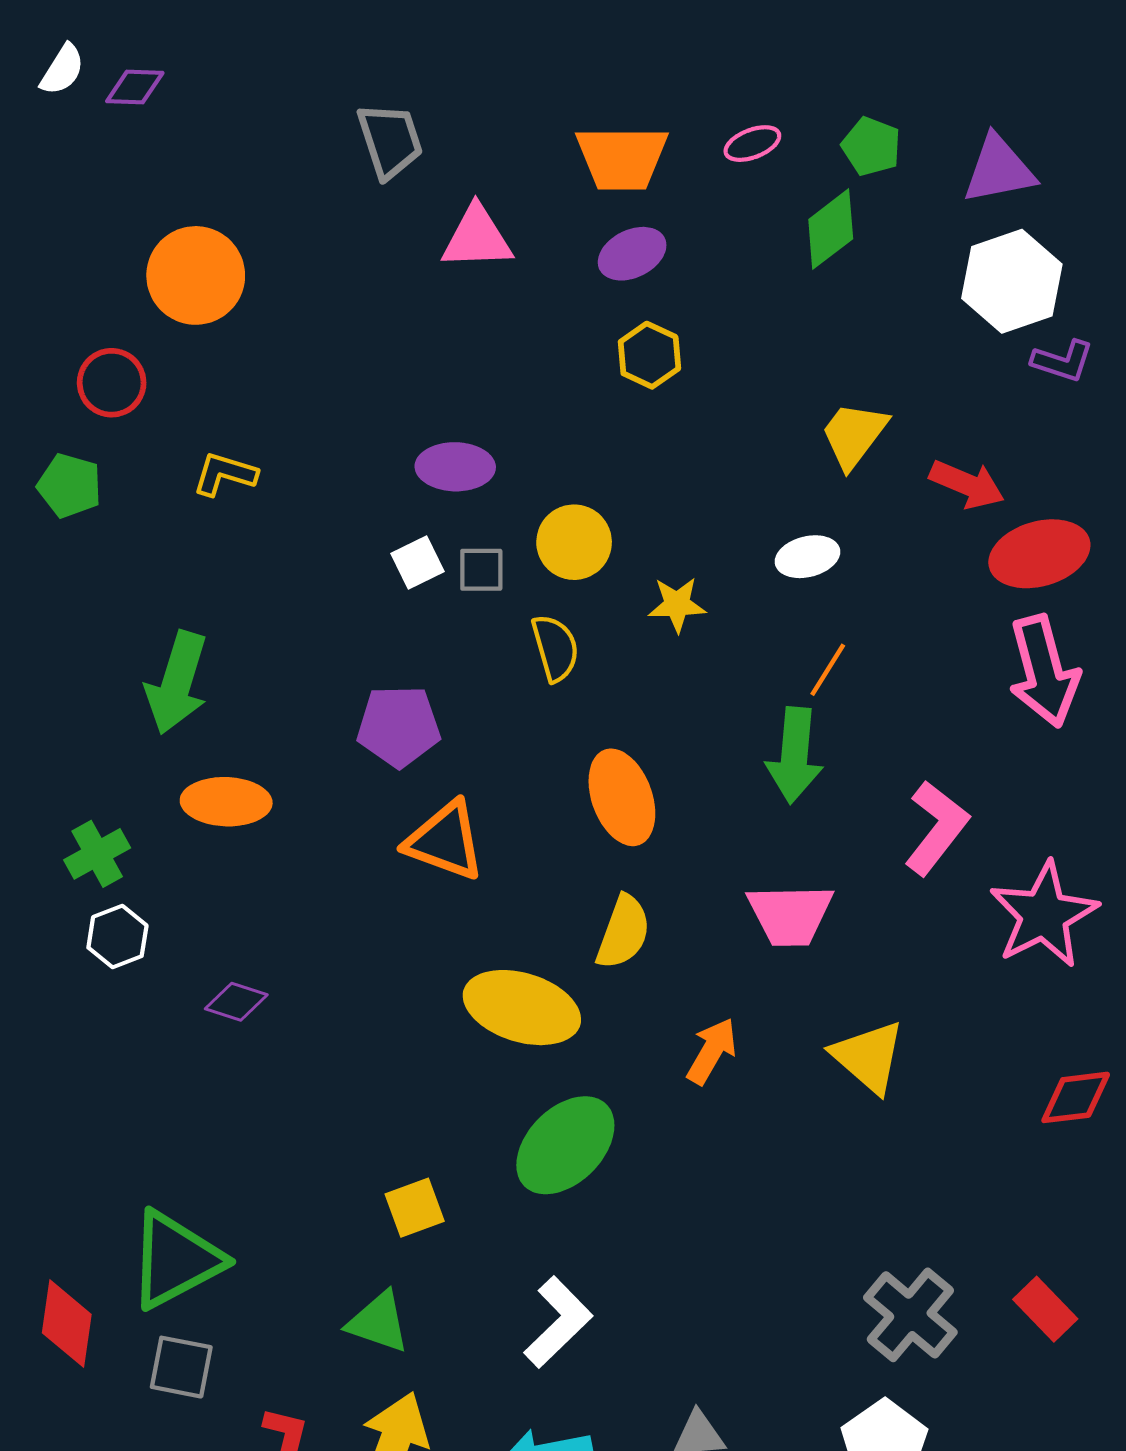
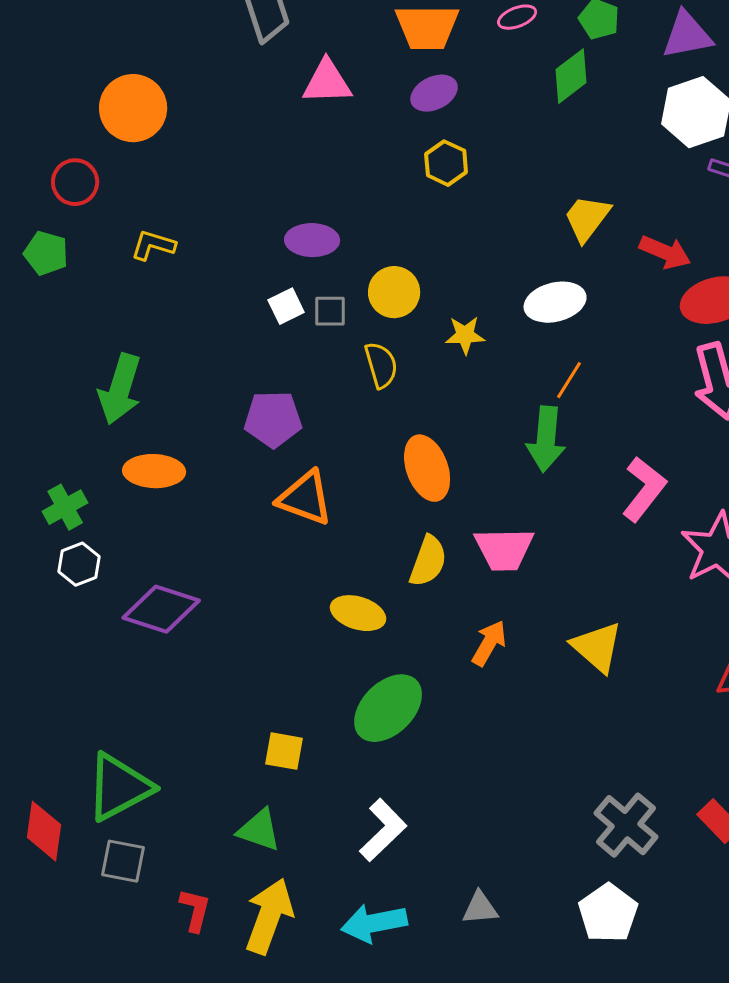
white ellipse: (807, 557) -> (555, 302), size x1.4
pink trapezoid: (790, 915) -> (504, 549), moved
purple diamond: (236, 1002) -> (161, 609), size x1.8
yellow ellipse: (522, 1008) -> (358, 613), size x0.7
yellow square: (415, 1208) -> (284, 751), turned 30

